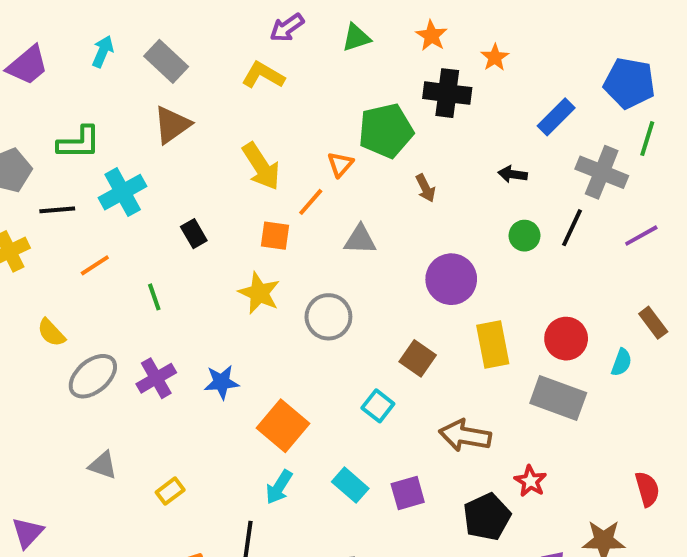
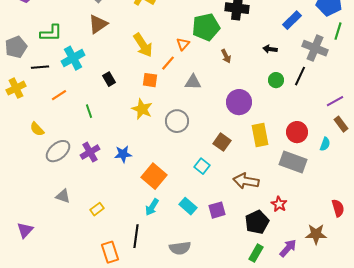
purple line: (641, 236) -> (335, 101), moved

